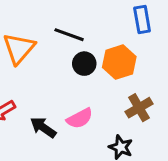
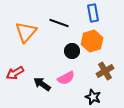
blue rectangle: (142, 19) -> (93, 13), moved
black circle: (84, 64) -> (72, 51), moved

